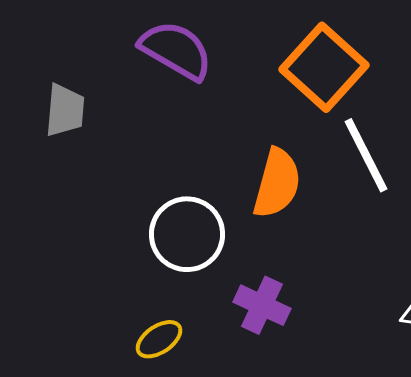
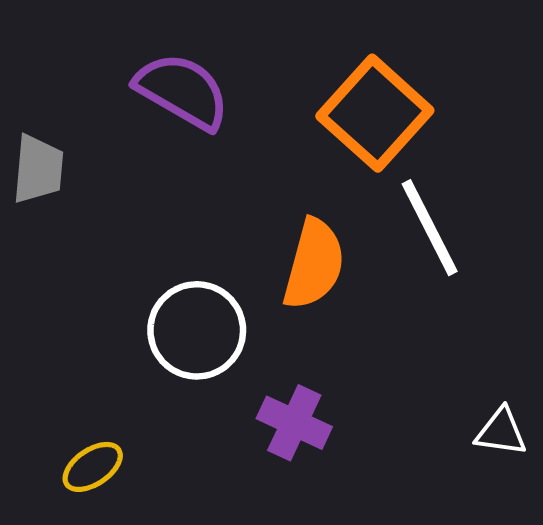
yellow ellipse: (159, 339) -> (93, 467), moved

